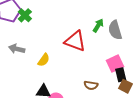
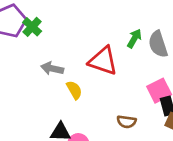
gray arrow: (17, 49) -> (52, 68), moved
yellow semicircle: (44, 60) -> (74, 90), moved, turned -64

